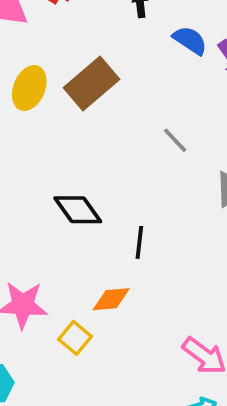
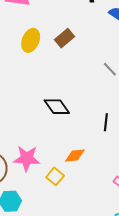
brown rectangle: (91, 84) -> (65, 38), size x0.7
black line: (139, 242) -> (106, 122), moved

